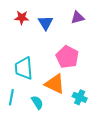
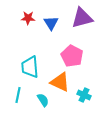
purple triangle: (78, 18) -> (82, 18), size x1.6

